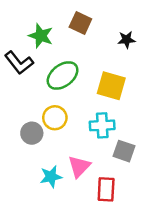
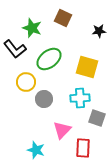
yellow circle: (55, 118) -> (26, 82), moved
gray circle: (32, 133) -> (44, 99), moved
cyan star: (51, 177) -> (36, 150), moved, turned 30

